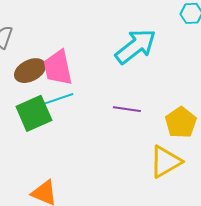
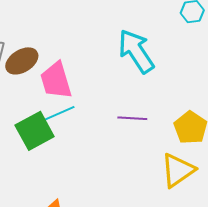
cyan arrow: (136, 46) -> (136, 51), turned -81
brown ellipse: (30, 71) -> (22, 61), moved

